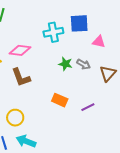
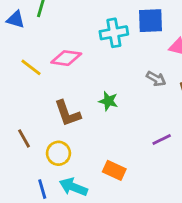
green star: (65, 64) -> (108, 101), moved
brown L-shape: (21, 77) -> (67, 113), moved
orange rectangle: (60, 100) -> (114, 170), moved

